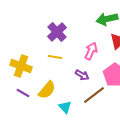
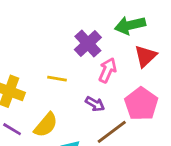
purple cross: (57, 32) -> (88, 44), moved

